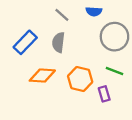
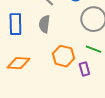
blue rectangle: (25, 42) -> (15, 24), turned -45
orange diamond: (42, 76) -> (18, 63), moved

